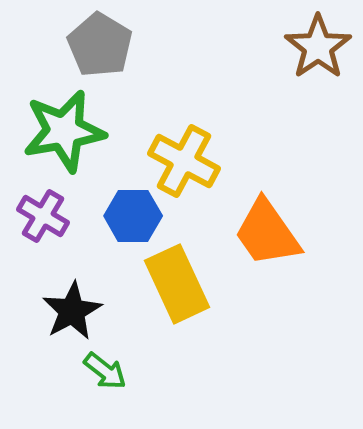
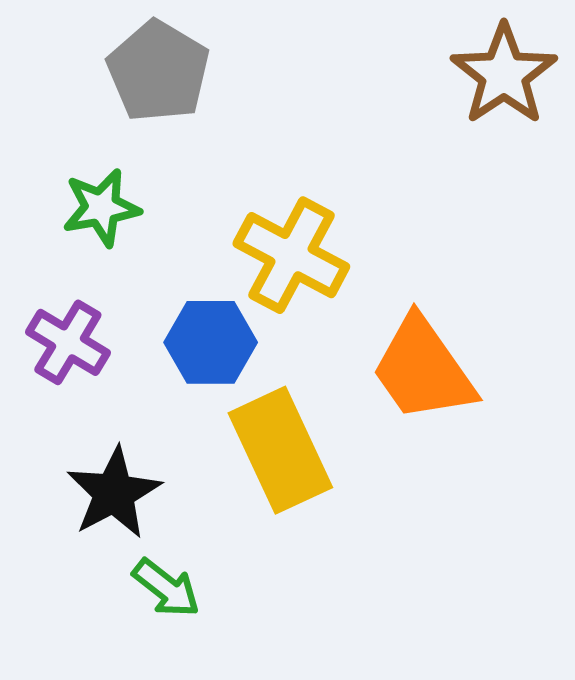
green star: (64, 131) -> (101, 208), size x0.6

